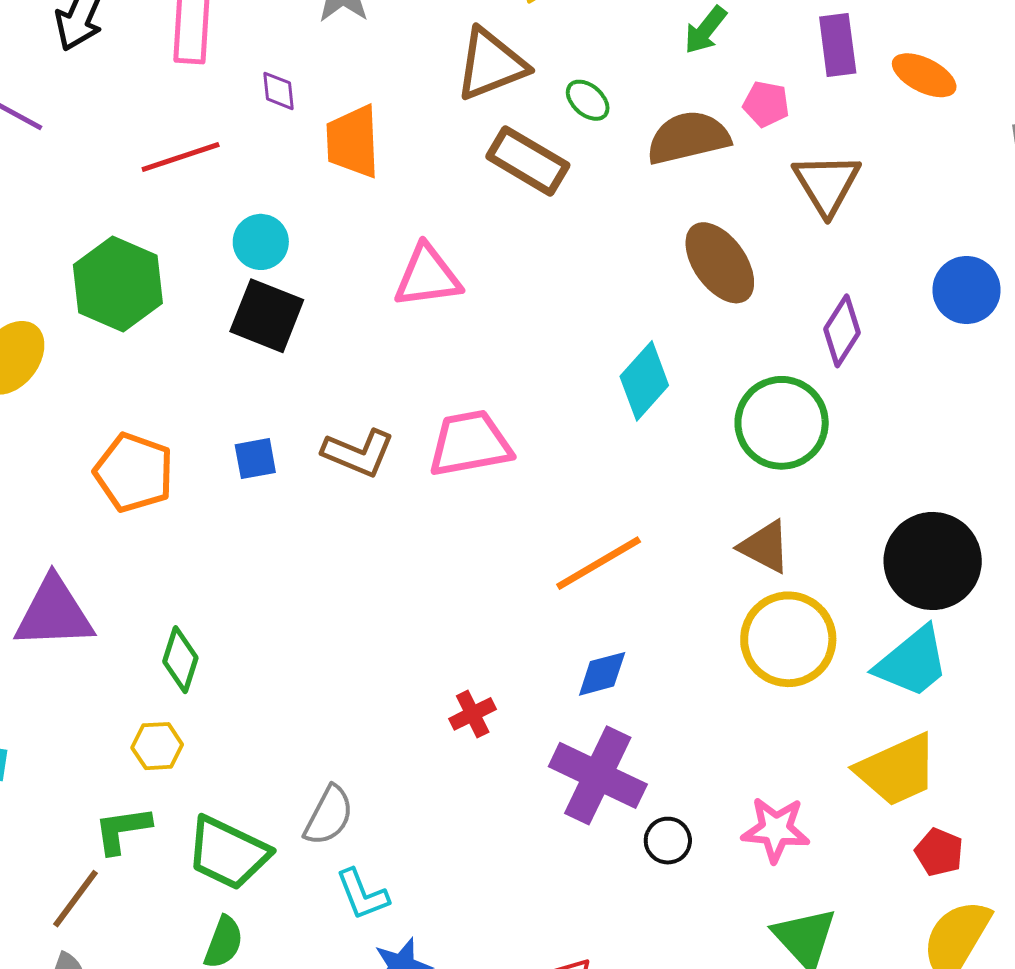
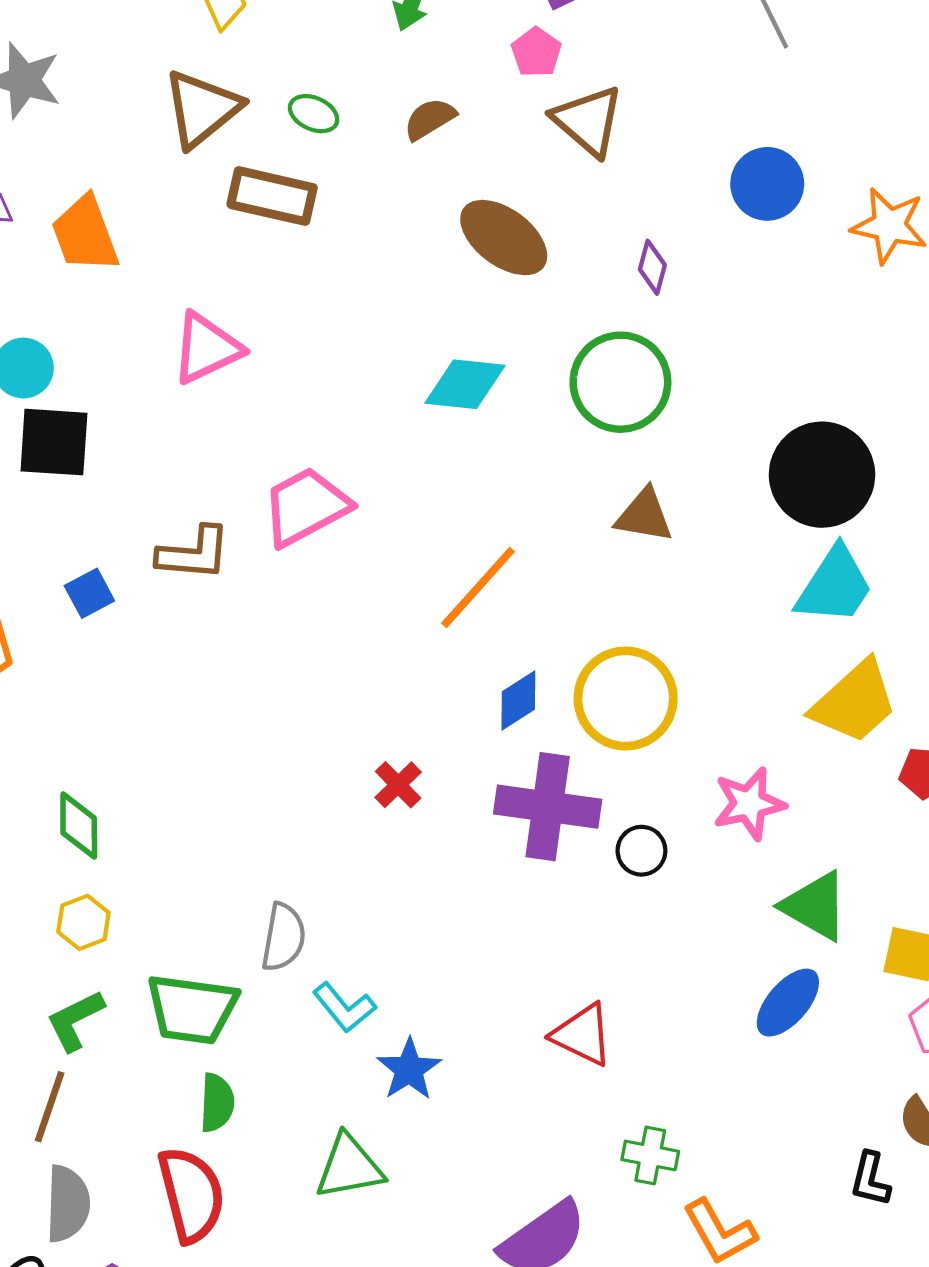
pink pentagon: (766, 104) -> (536, 52), moved, turned -30
brown semicircle: (688, 138) -> (430, 119), size x0.6
purple diamond: (842, 331) -> (652, 267), size x0.7
cyan diamond: (644, 381) -> (465, 384), turned 72
yellow circle: (788, 639) -> (626, 699), moved

